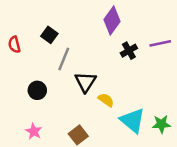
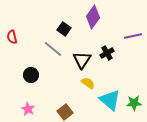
black square: (49, 35) -> (64, 29), moved
black cross: (129, 51) -> (107, 53), moved
gray line: (64, 59) -> (53, 49), turned -72
black triangle: (85, 82) -> (82, 60), moved

